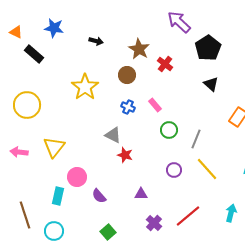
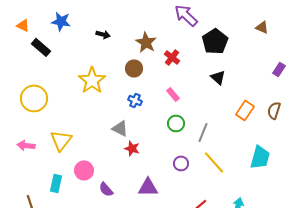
pink rectangle: (155, 105) -> (173, 94), moved
purple triangle: (141, 194) -> (148, 187), size x1.5
cyan rectangle: (58, 196) -> (56, 183), moved

